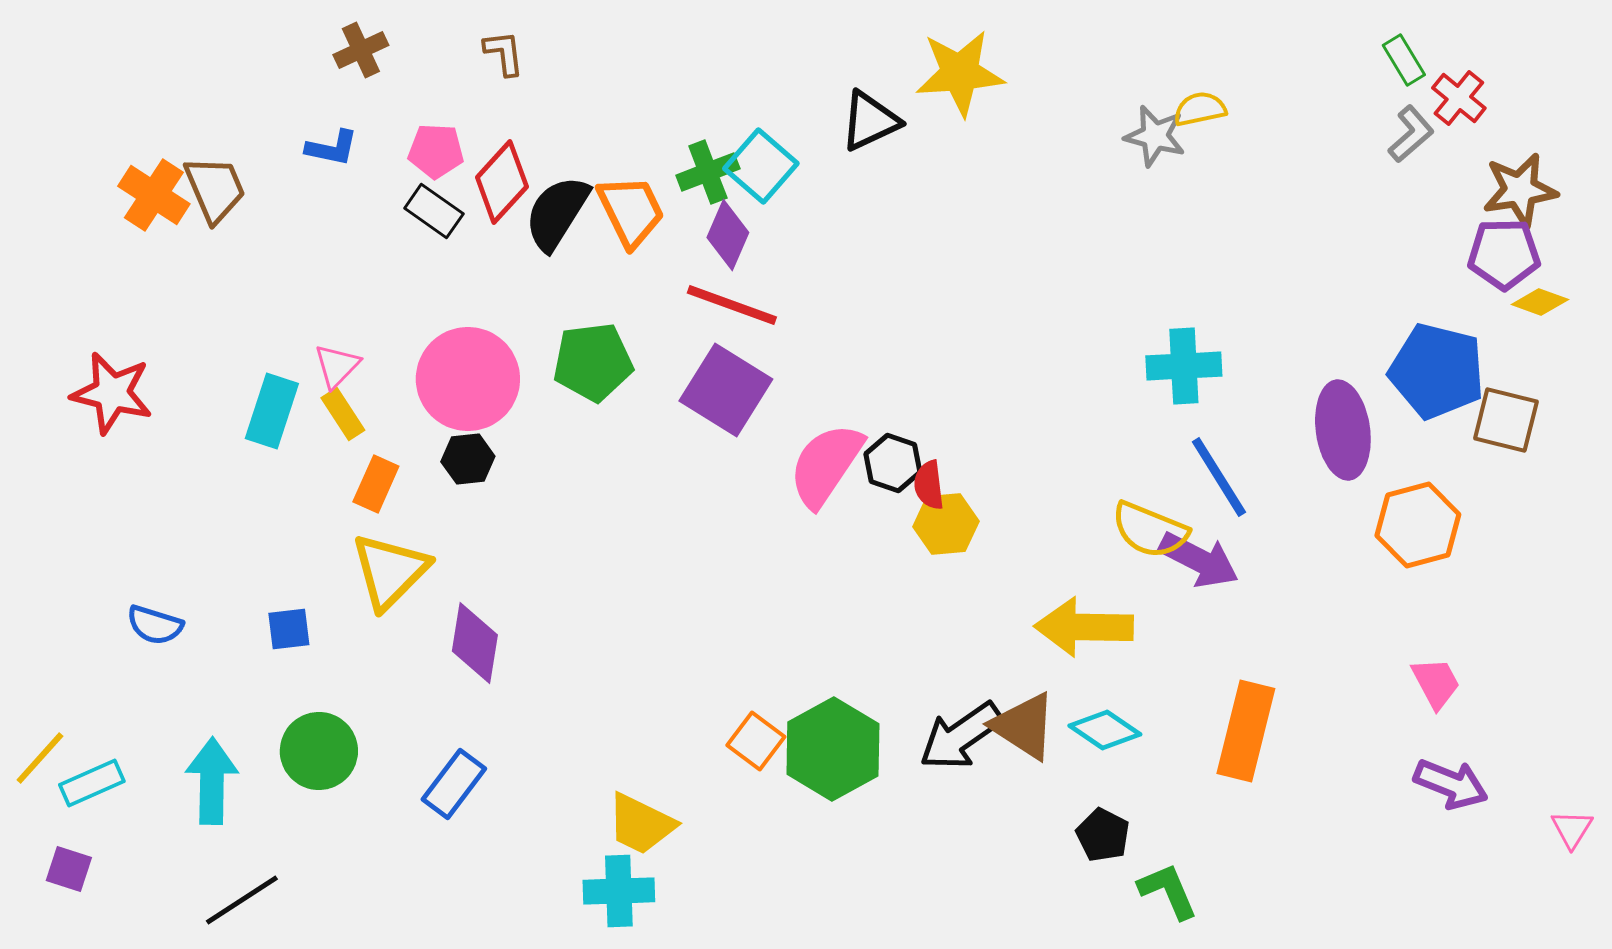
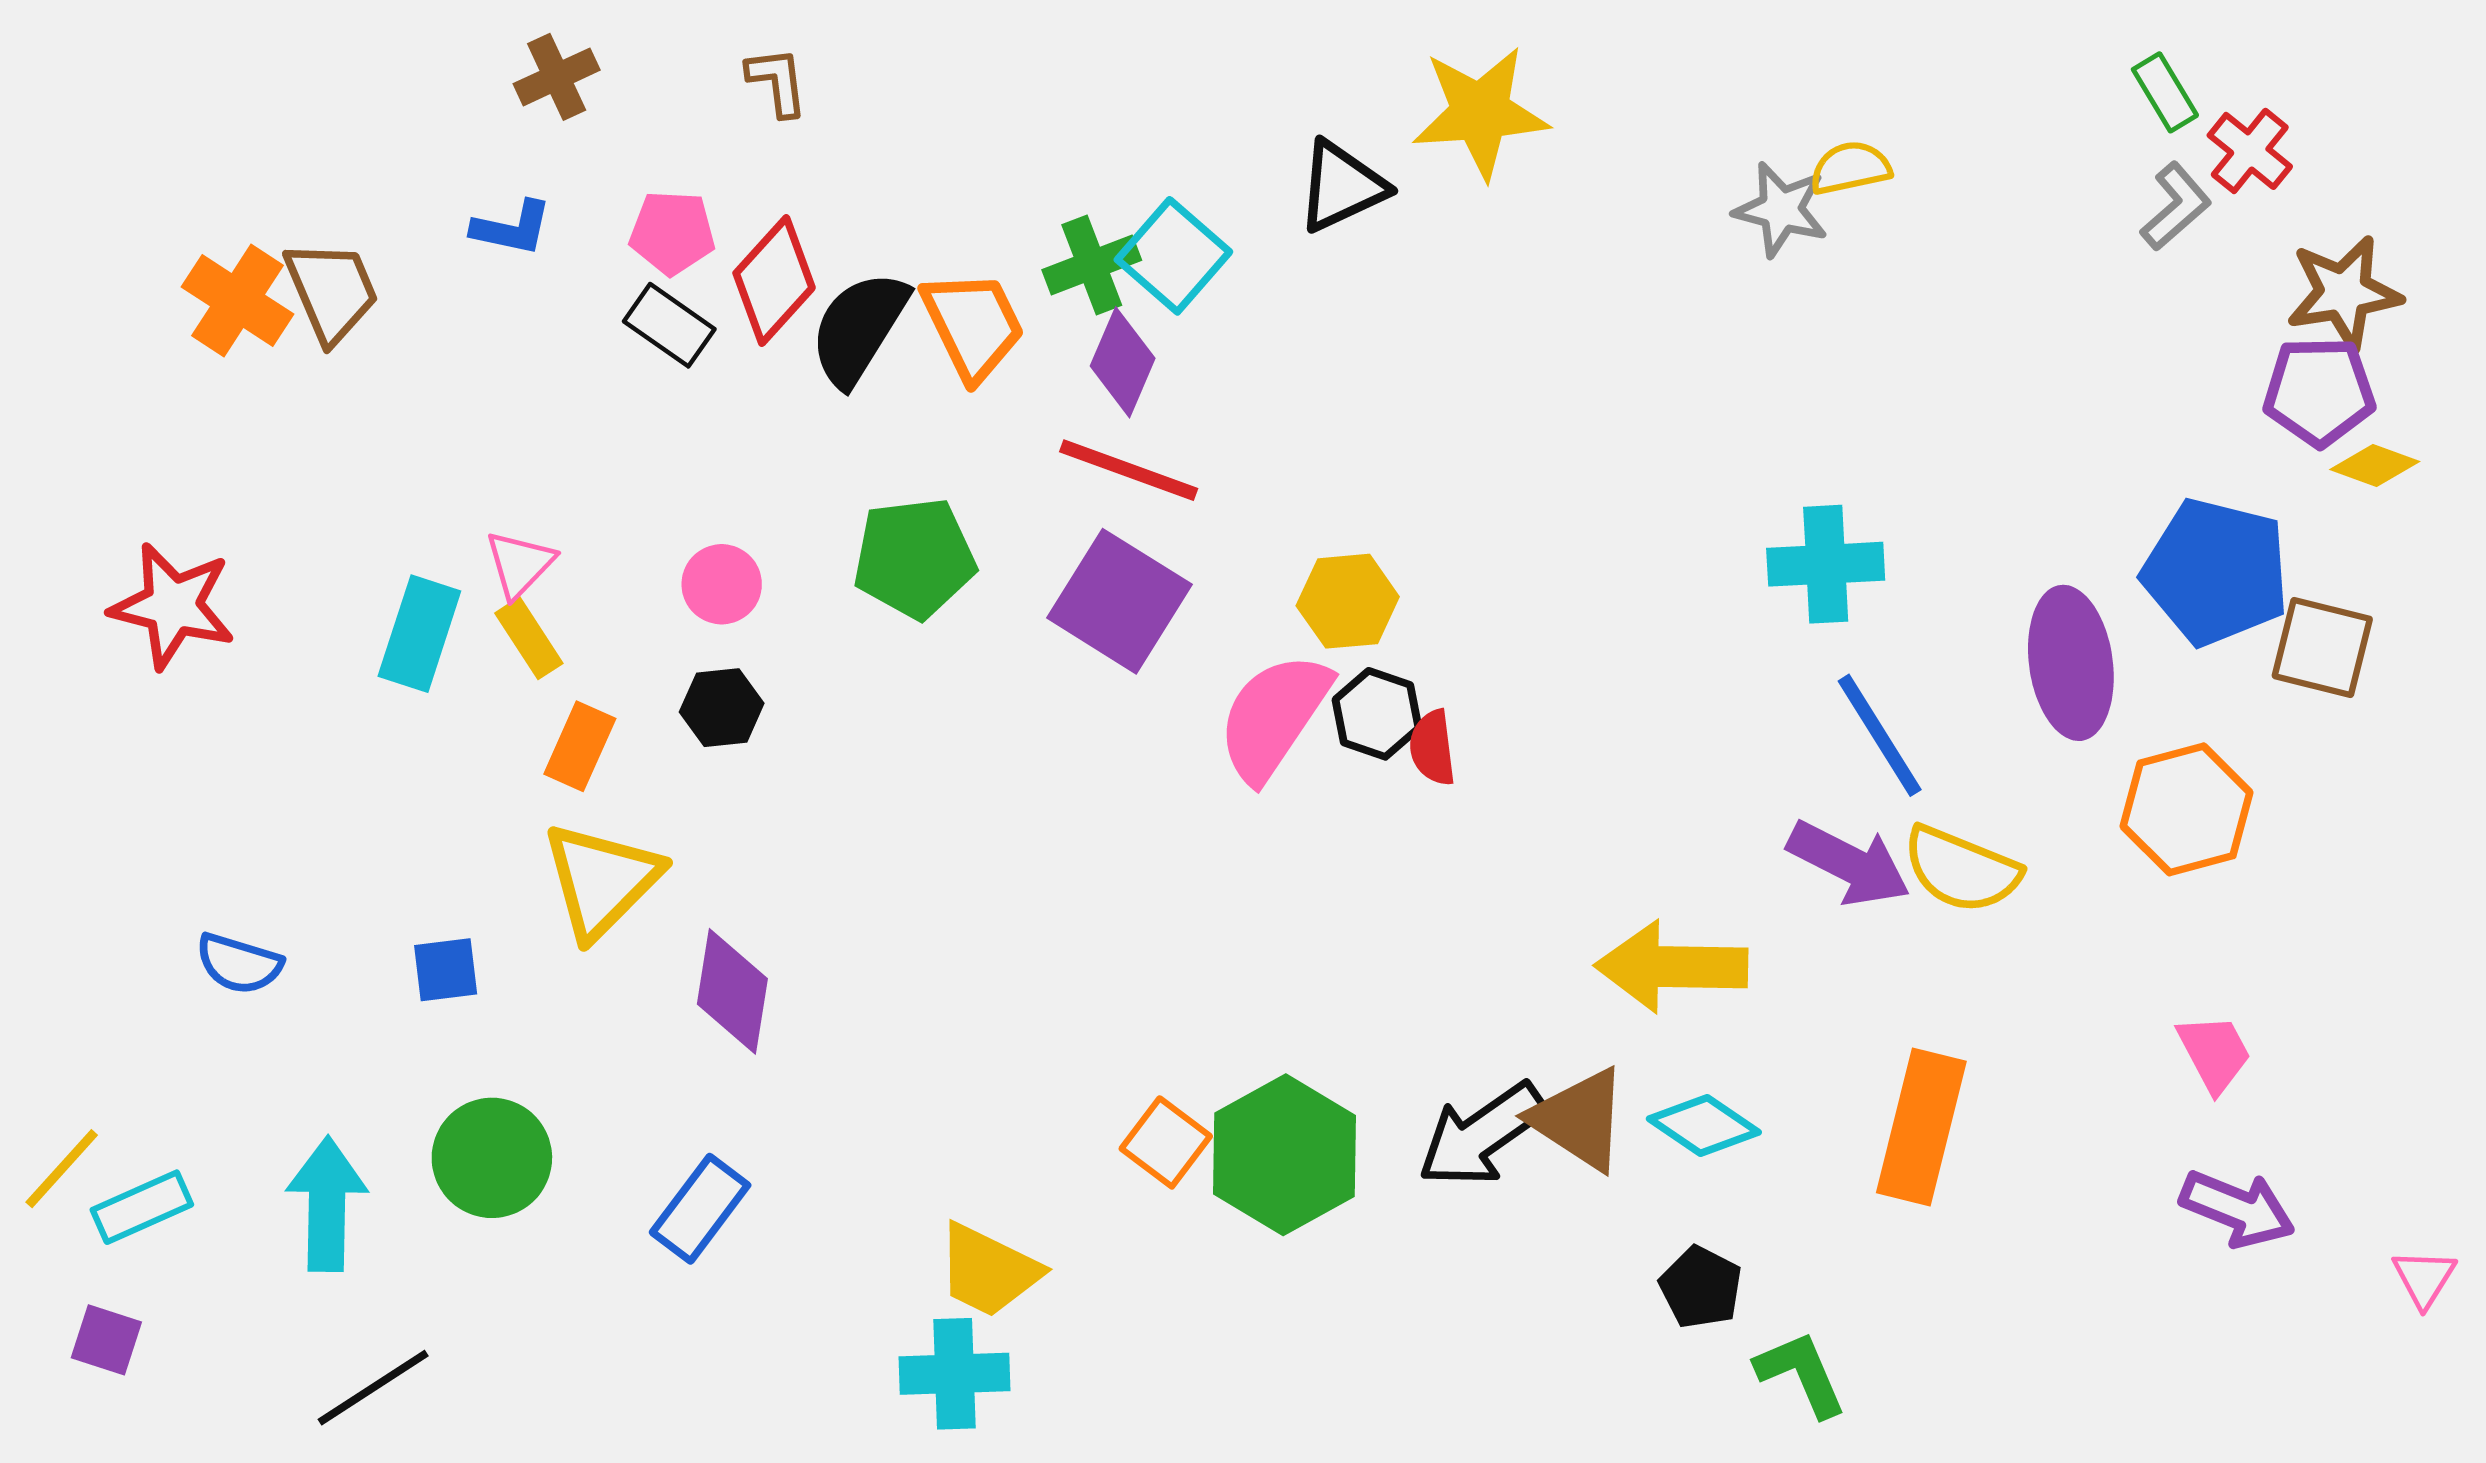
pink circle: (468, 379) -> (722, 584), size x0.5
yellow hexagon: (946, 524) -> (1348, 601), moved
yellow semicircle: (1150, 530) -> (1961, 870), moved

